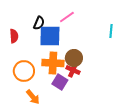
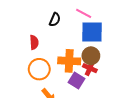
pink line: (67, 17) -> (84, 13), turned 63
red semicircle: (14, 36) -> (34, 42), moved
blue square: (50, 36) -> (92, 32), moved

